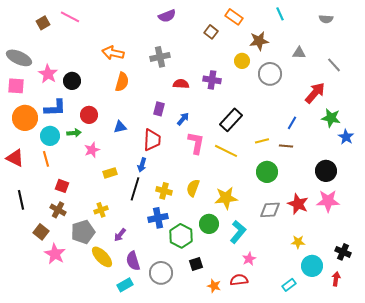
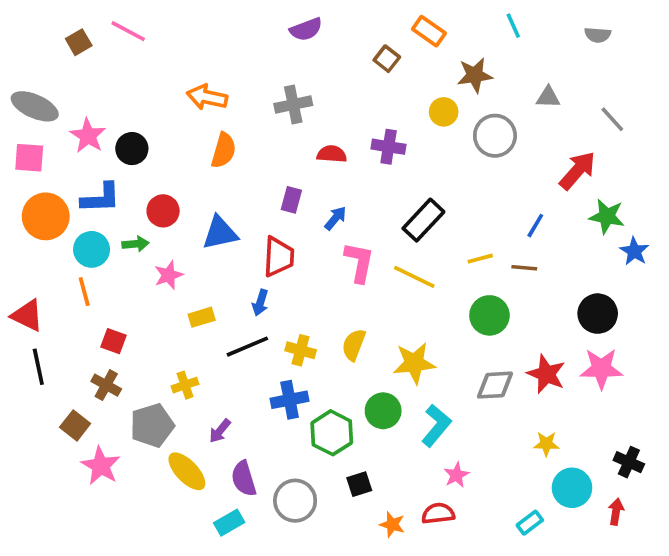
blue triangle: (120, 127) -> (220, 233), size x1.5
red triangle: (15, 158) -> (27, 315), moved
black line: (135, 189) -> (247, 347), turned 50

